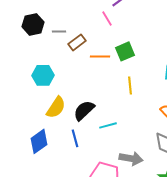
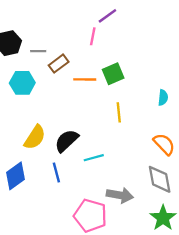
pink line: (107, 18) -> (93, 36), turned 42
cyan hexagon: (43, 75) -> (22, 83), moved

